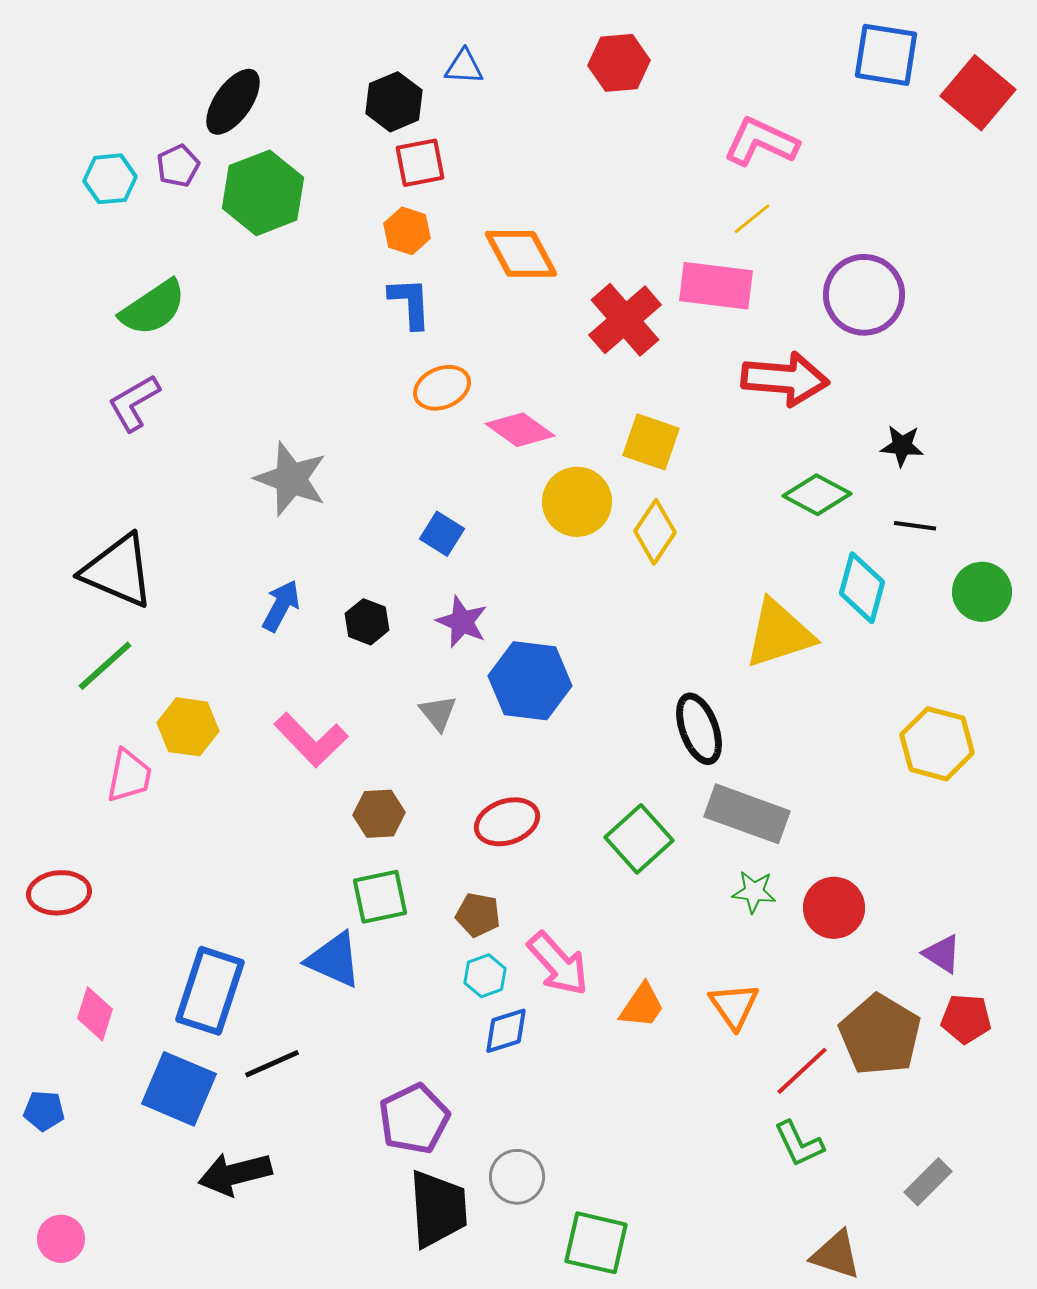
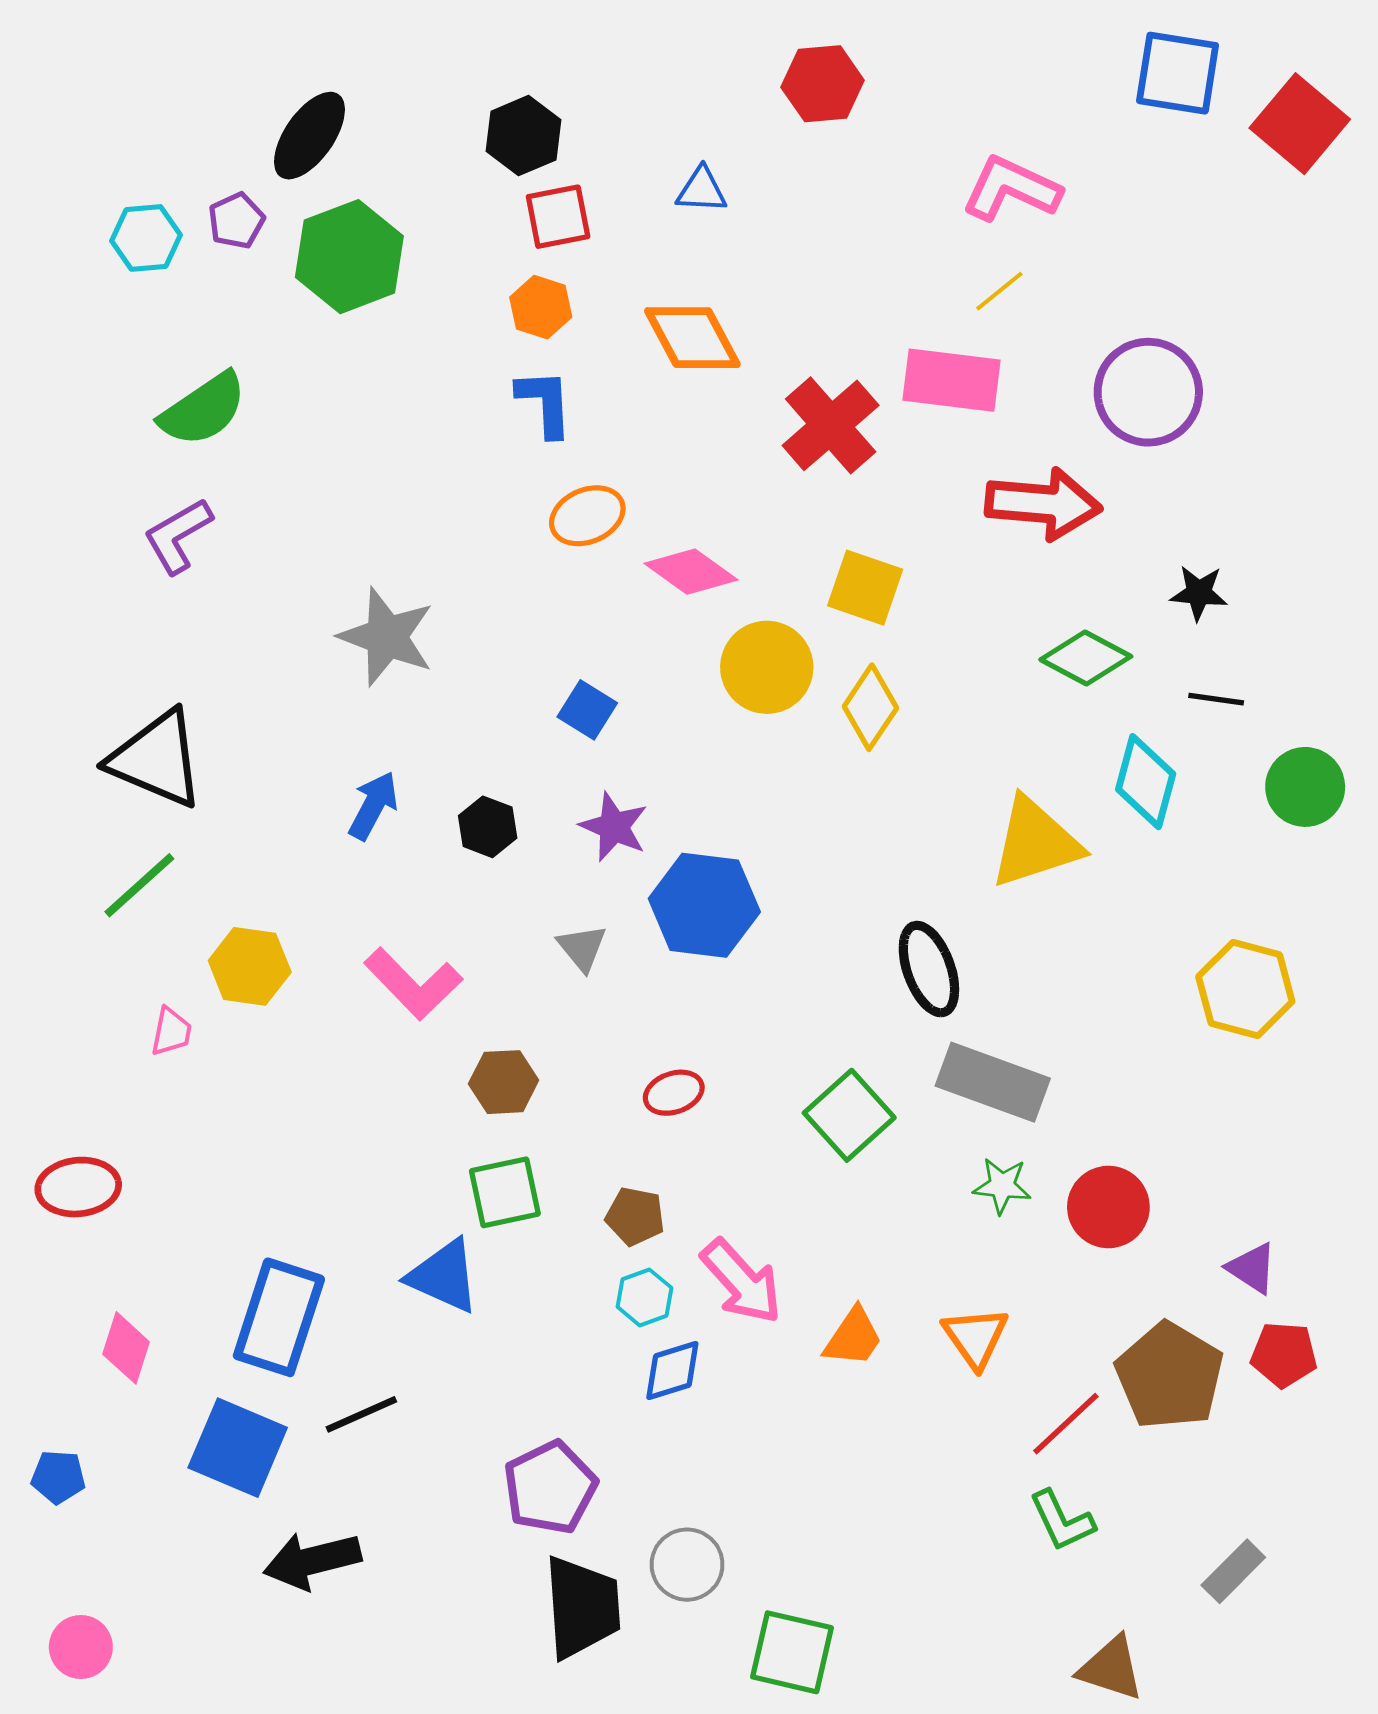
blue triangle: (464, 67) -> (702, 190), moved
pink trapezoid: (129, 776) -> (171, 1032), size x0.7
red ellipse: (507, 822) -> (674, 1093), size x0.7

